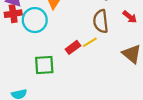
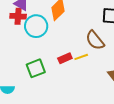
brown semicircle: (101, 21) -> (95, 40), turned -45
green square: (44, 65) -> (36, 68), turned -30

